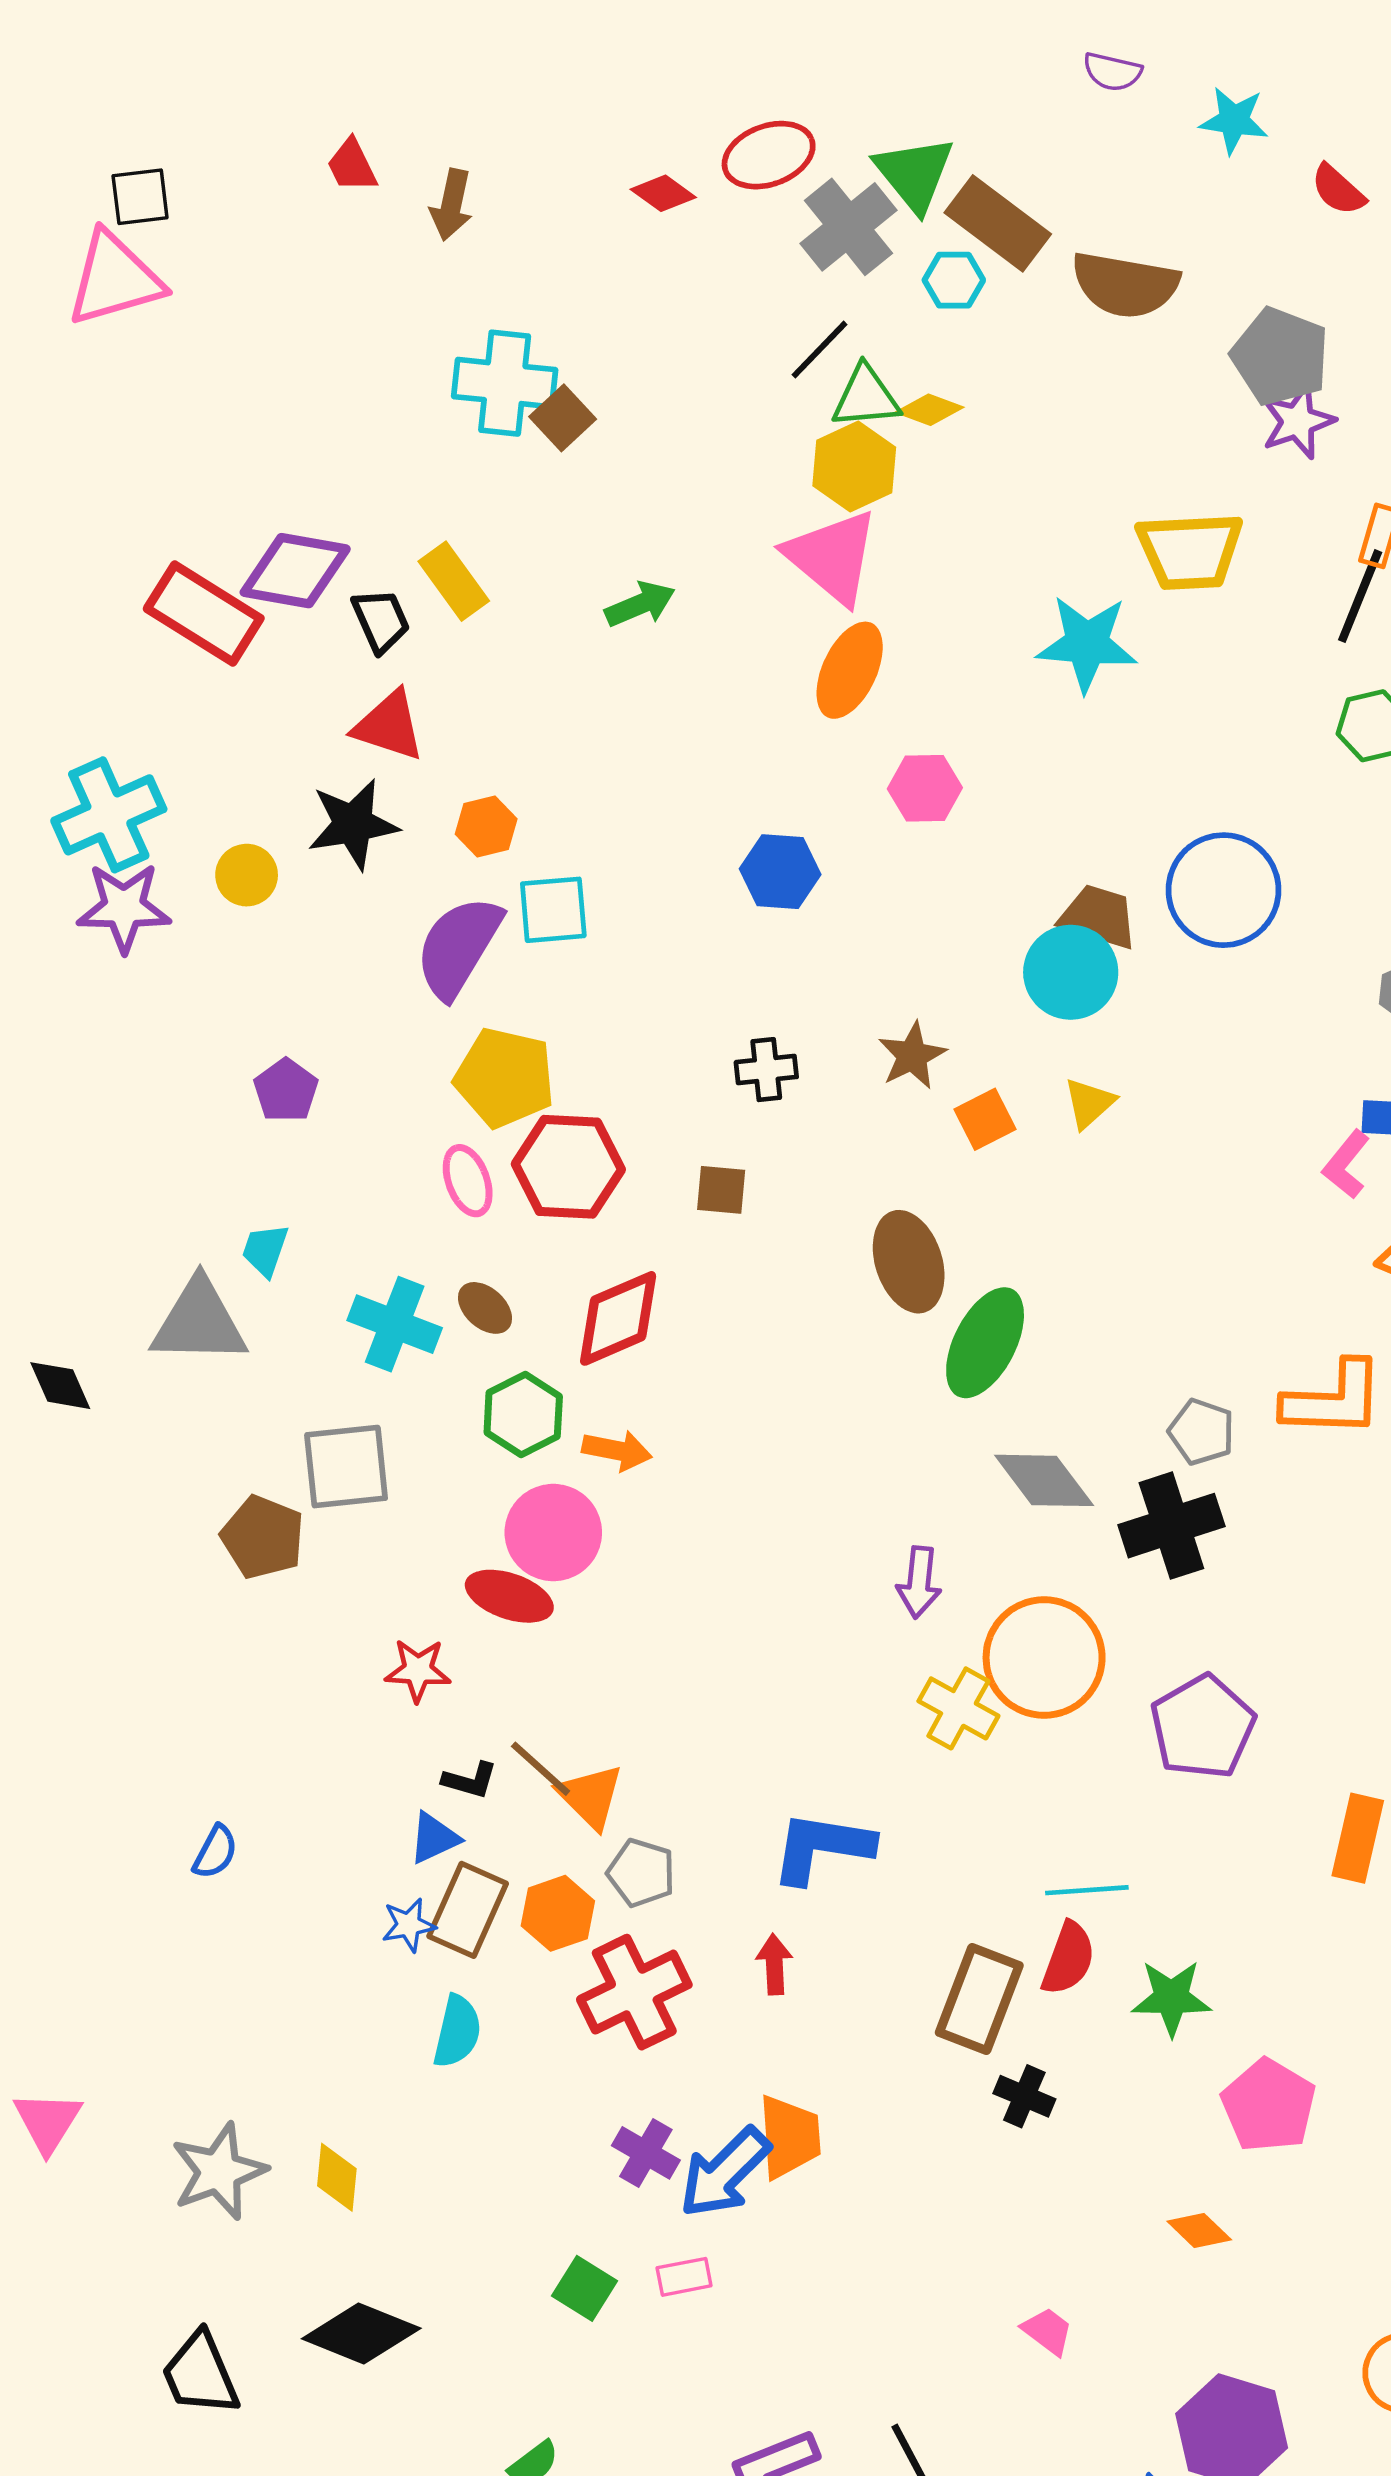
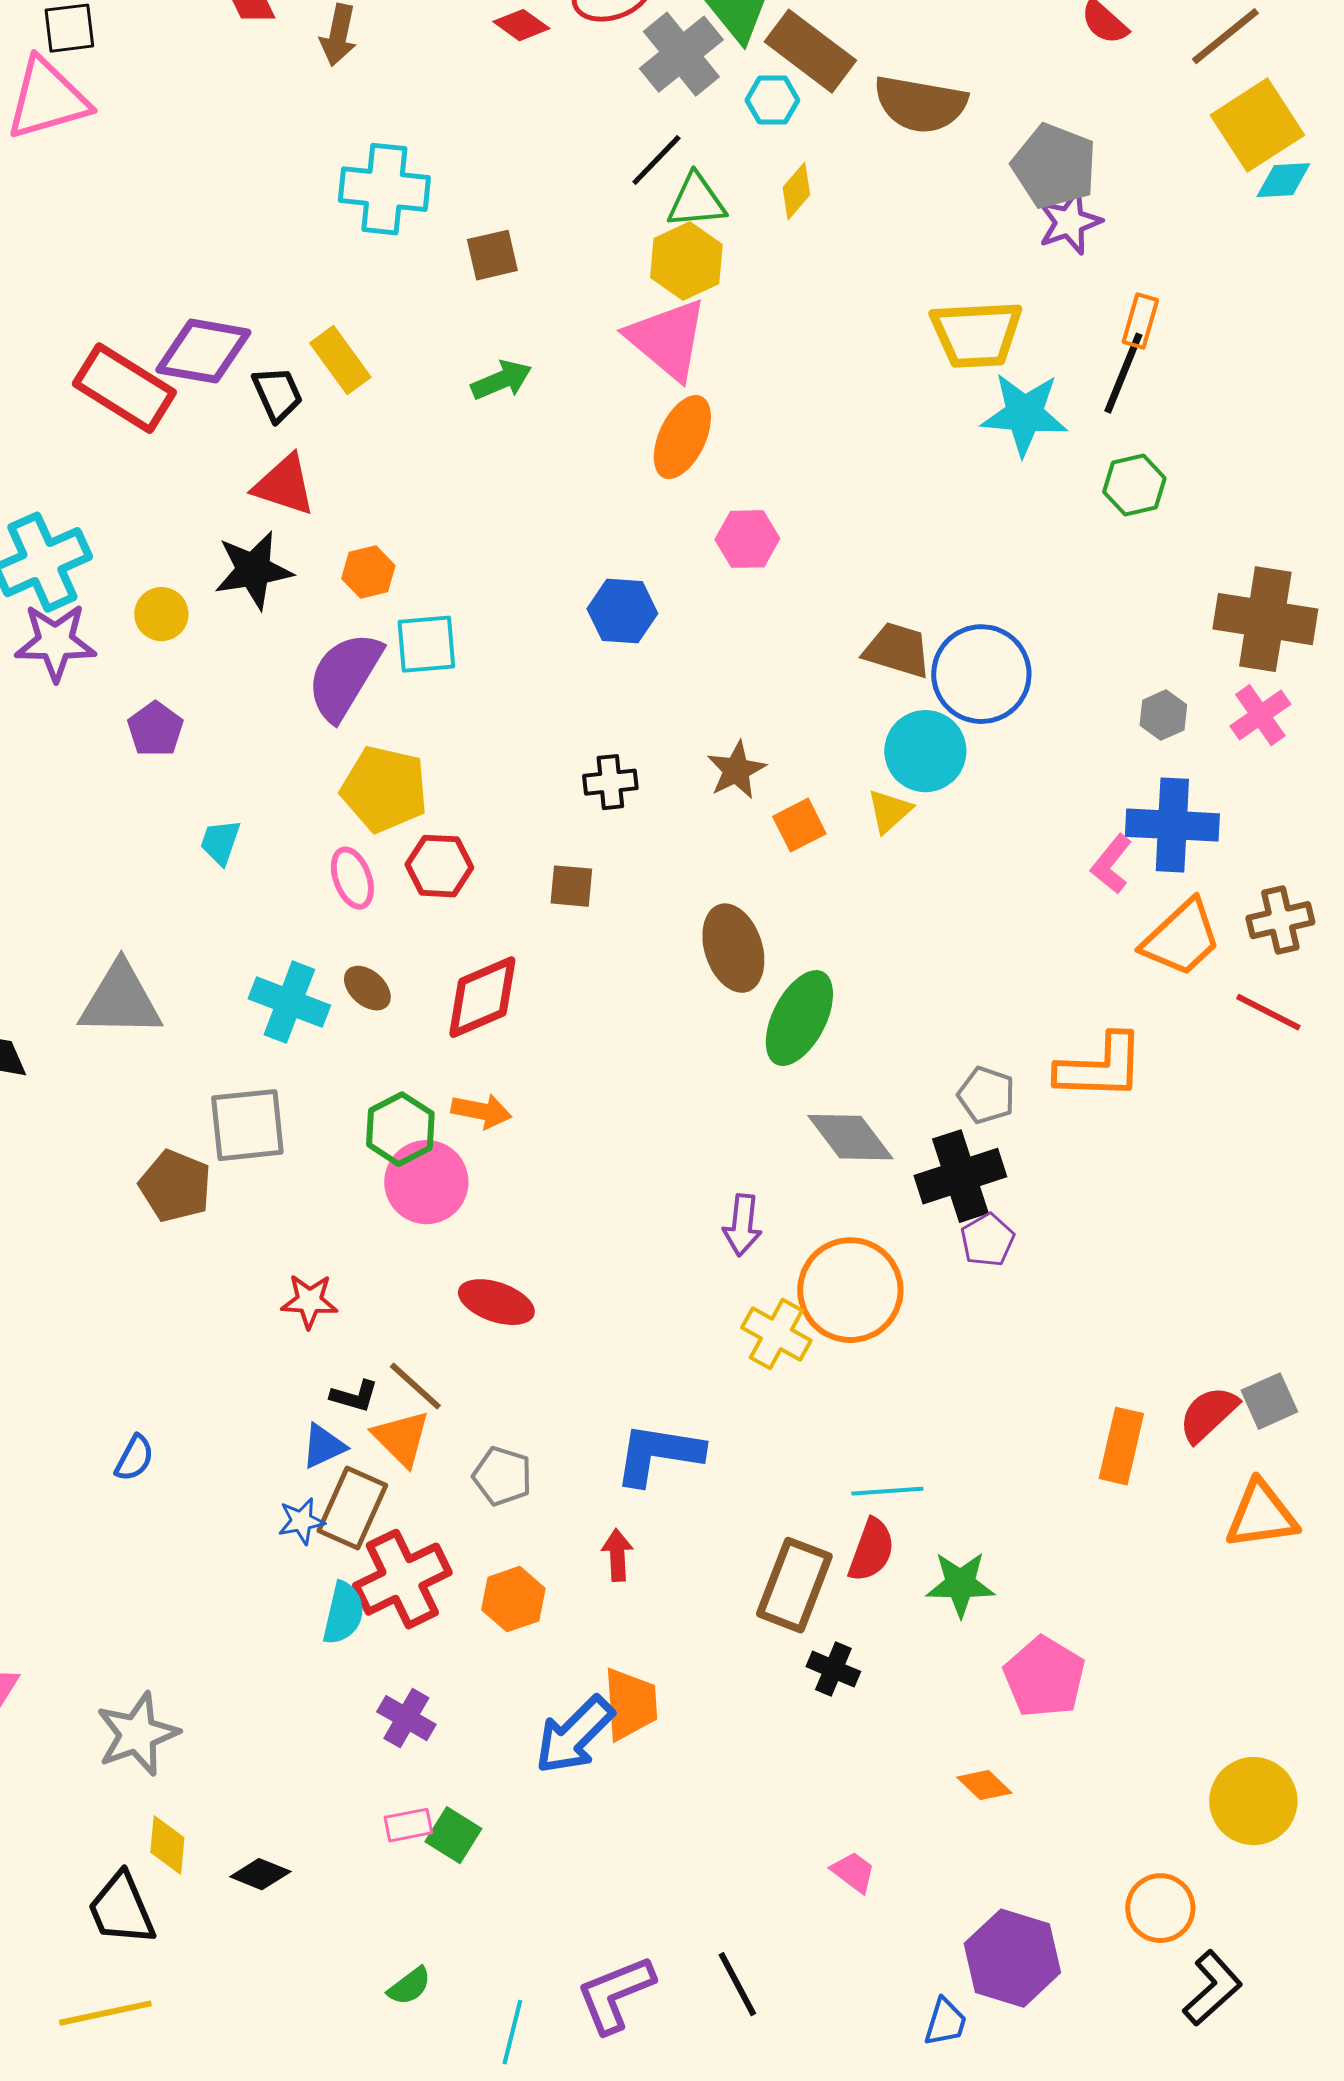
yellow diamond: (929, 410) -> (796, 191), moved, turned -70
brown square: (563, 418) -> (492, 255), moved, turned 30
cyan star: (1087, 644) -> (1024, 414), moved
blue circle: (1223, 890) -> (981, 674), moved
cyan circle: (1071, 972) -> (925, 751), moved
purple pentagon: (286, 1090) -> (155, 729), moved
red hexagon: (568, 1167) -> (439, 866), size x0.7
cyan trapezoid: (265, 1250) -> (220, 842), moved
green hexagon: (523, 1414) -> (400, 1129), moved
red ellipse: (509, 1596) -> (496, 1302), moved
purple pentagon: (1203, 1727) -> (987, 1240), moved, size x0.6
orange triangle: (590, 1796) -> (401, 1438), moved
orange hexagon: (558, 1913) -> (513, 1599), moved
red cross: (634, 1992) -> (402, 1579), moved
purple cross: (646, 2153) -> (406, 1718), moved
yellow diamond: (337, 2177) -> (167, 1845), moved
pink rectangle: (684, 2277) -> (408, 1825), moved
black diamond: (361, 2334) -> (260, 1874), size x0.6

